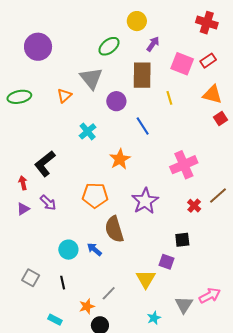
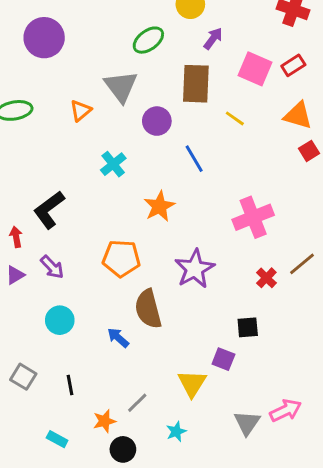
yellow line: (169, 98) -> (235, 118), turned -40
cyan circle: (68, 250) -> (60, 320), moved
cyan star: (154, 318) -> (176, 432), moved

